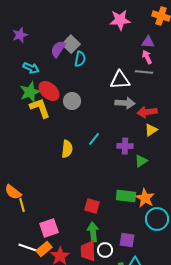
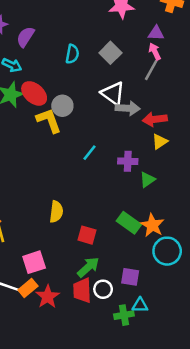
gray square: (71, 44) -> (110, 53), moved
purple semicircle: (58, 49) -> (25, 37), moved
gray line: (144, 72) -> (151, 70), turned -66
white triangle: (120, 80) -> (113, 93), moved, turned 40
yellow L-shape: (40, 108) -> (49, 121), moved
yellow semicircle: (67, 149) -> (56, 212), moved
green rectangle: (126, 196) -> (129, 223), turned 30
green arrow: (93, 232) -> (88, 267), turned 54

